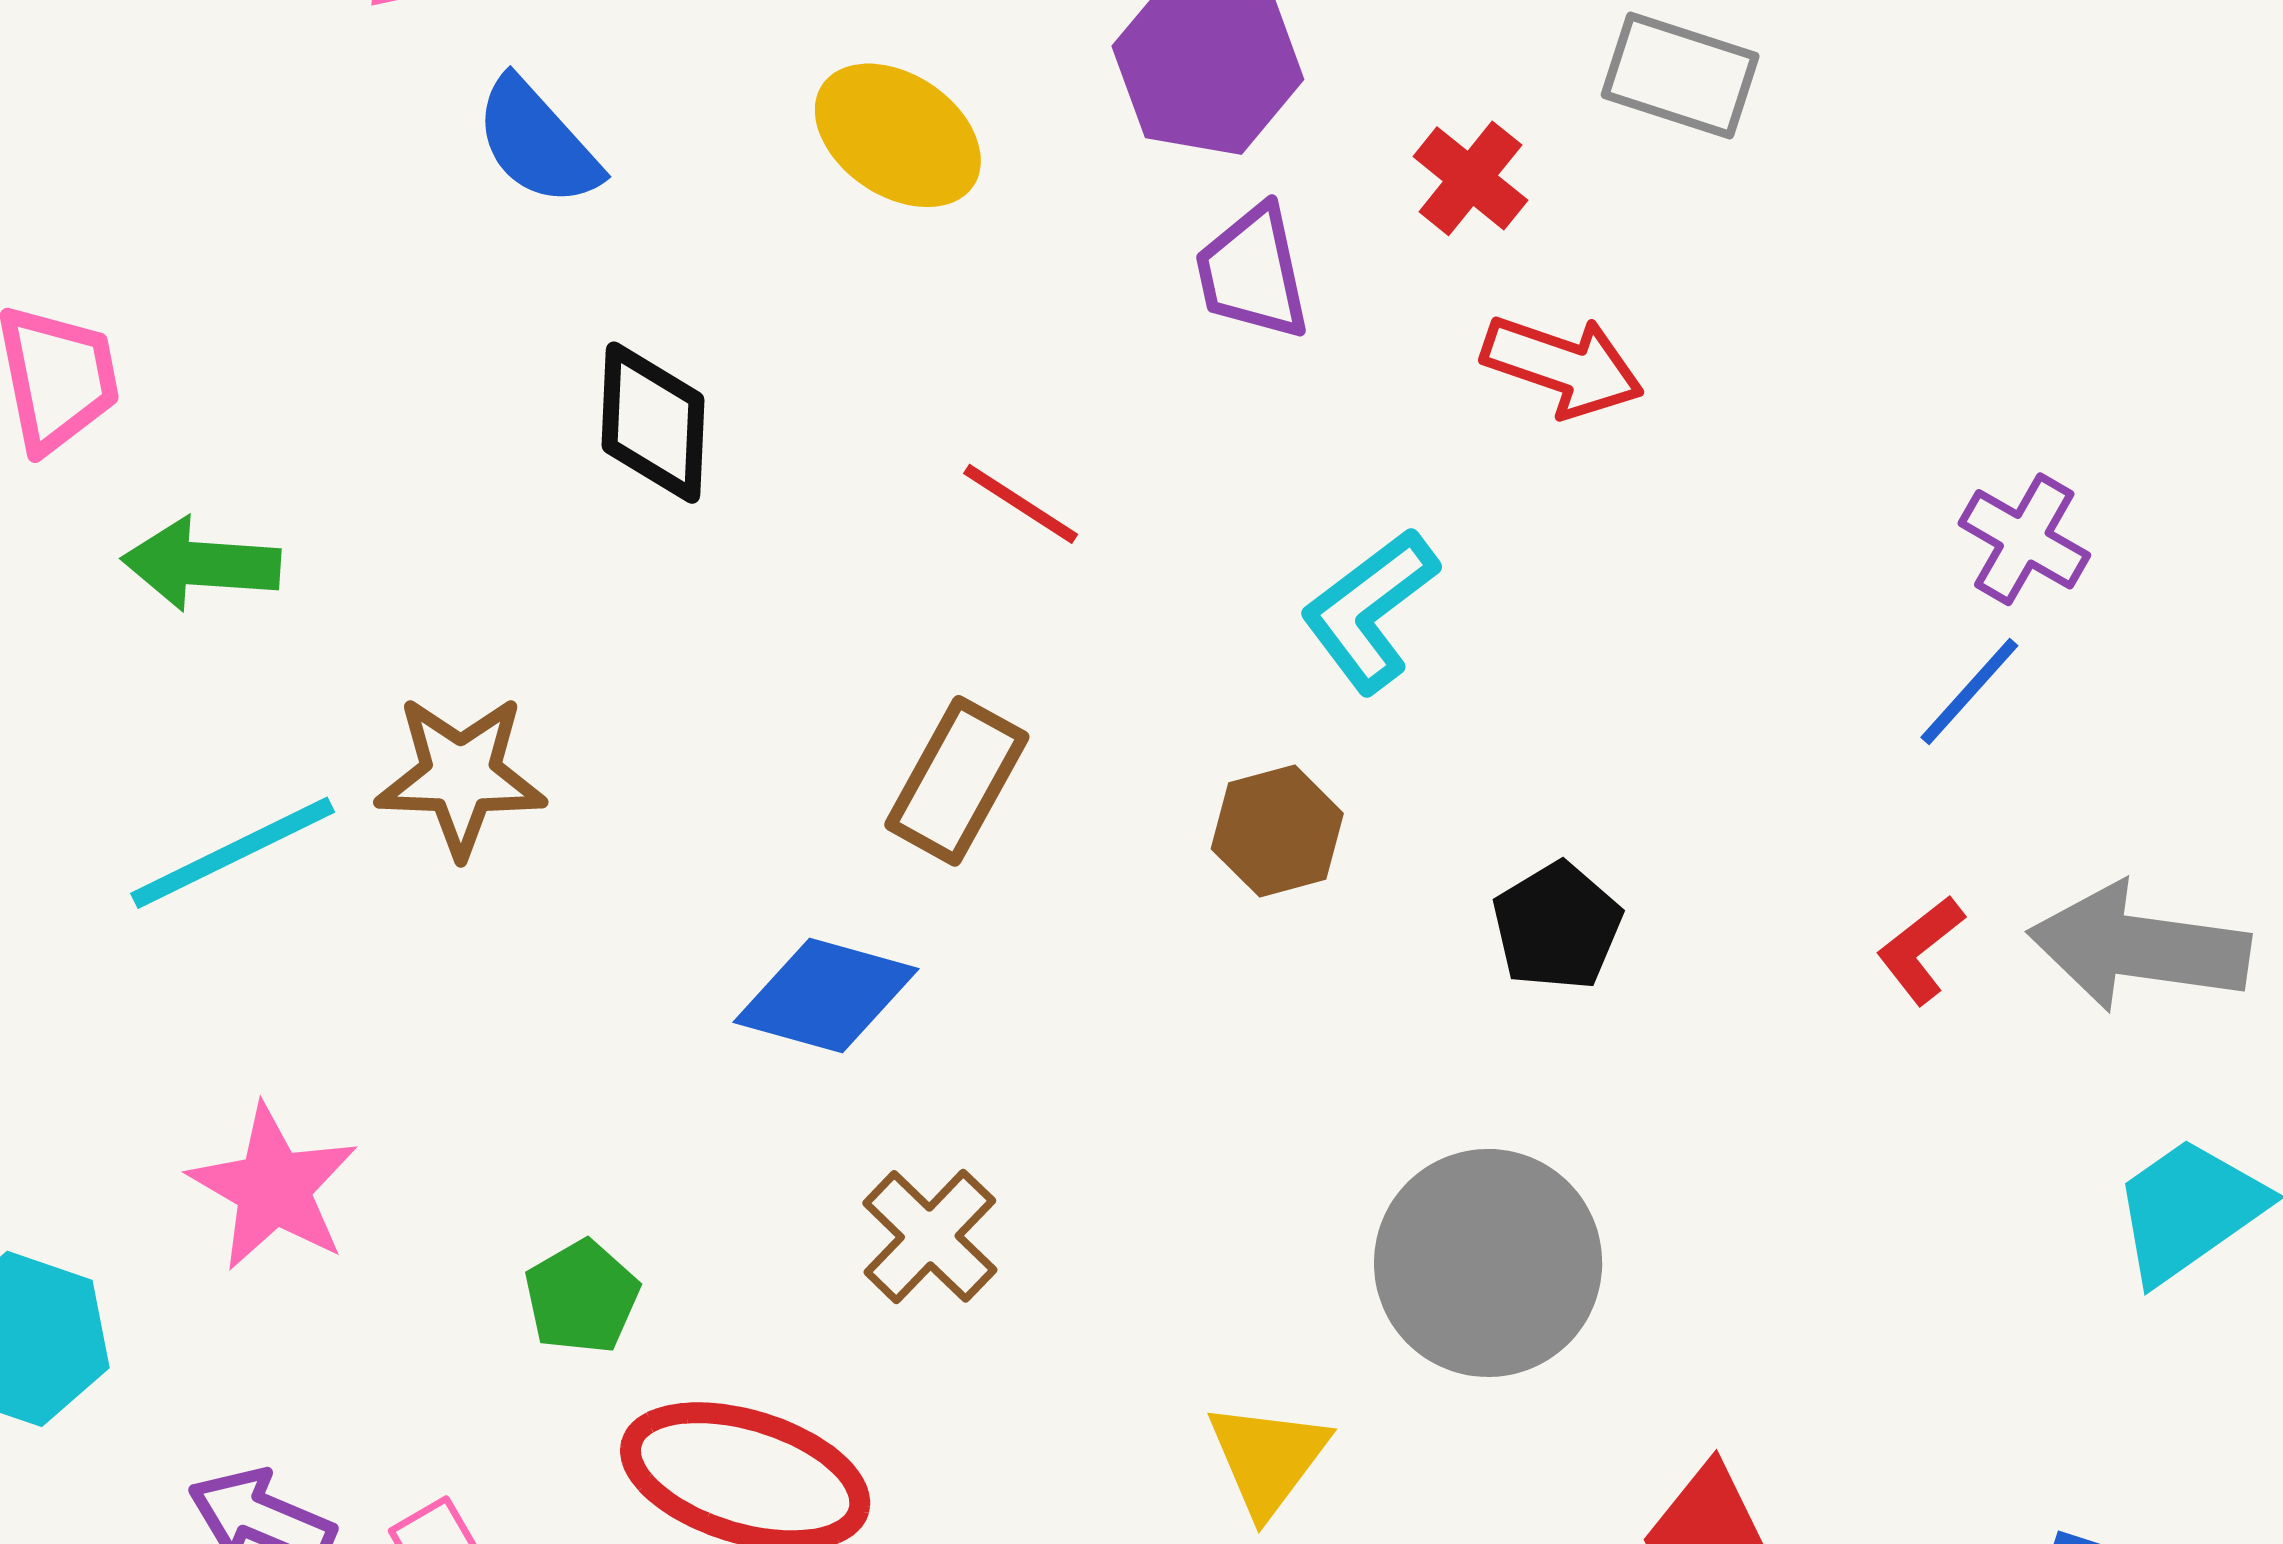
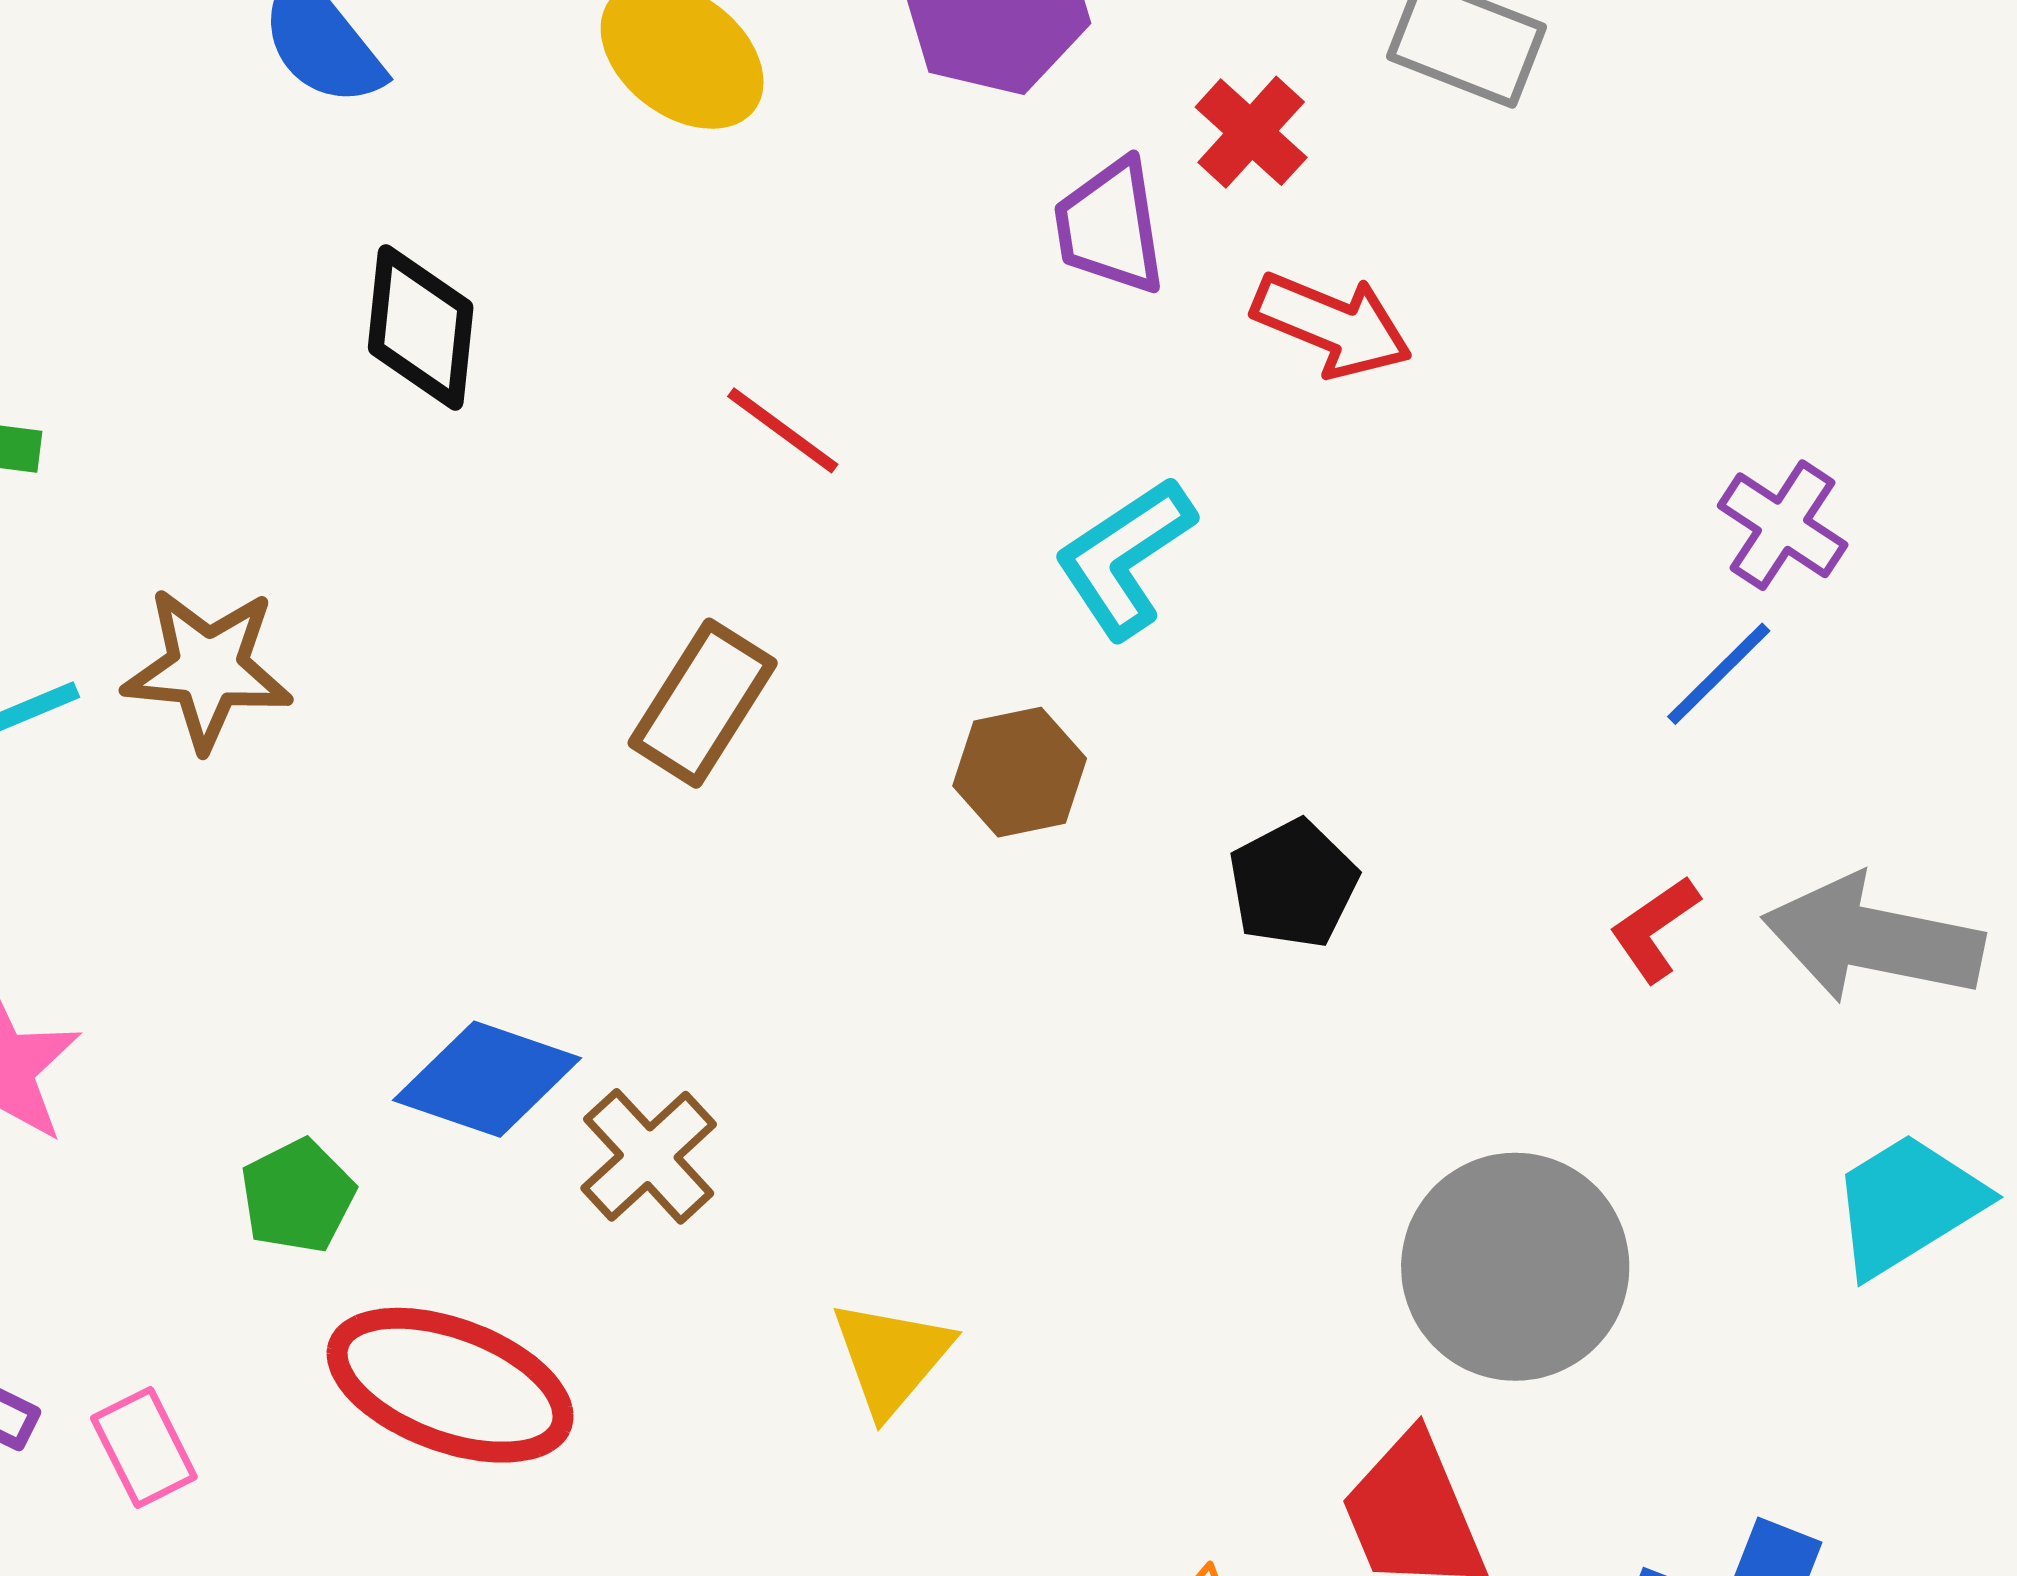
purple trapezoid: (1253, 273) -> (1110, 227), moved
blue diamond: (826, 996) -> (487, 1079), moved
gray circle: (1488, 1263) -> (1515, 1267), moved
yellow triangle: (1268, 1458) -> (891, 1357), moved

